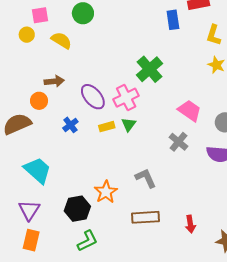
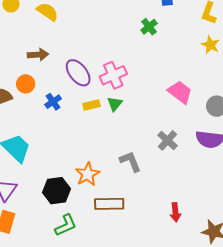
green cross: (150, 69) -> (149, 27), moved, size x0.6
orange circle: (39, 101) -> (26, 84), moved
gray cross: (178, 142) -> (168, 140), moved
brown rectangle: (145, 217) -> (109, 204), moved

